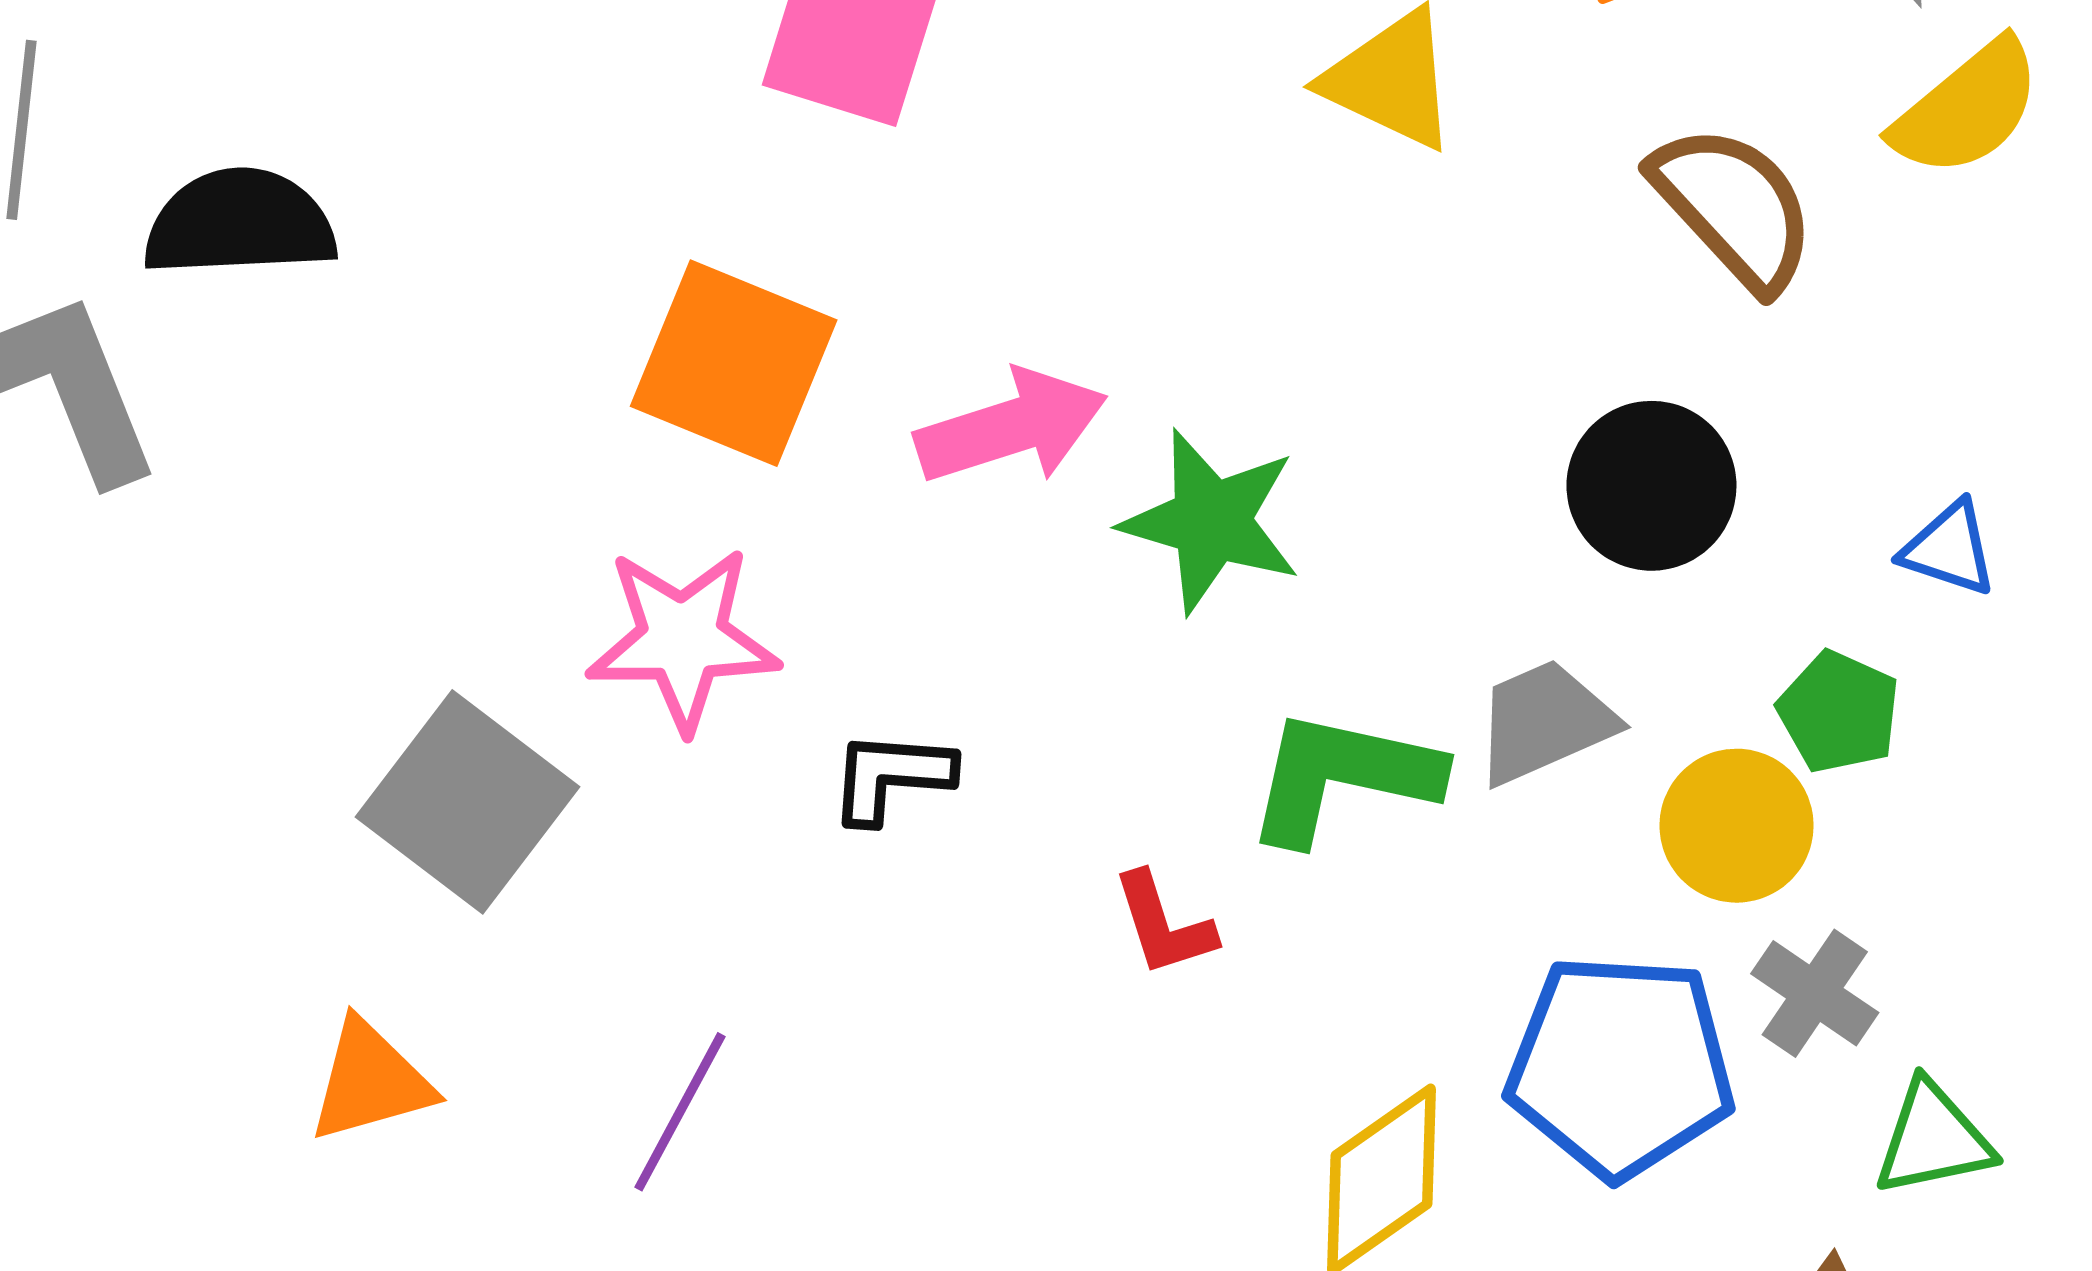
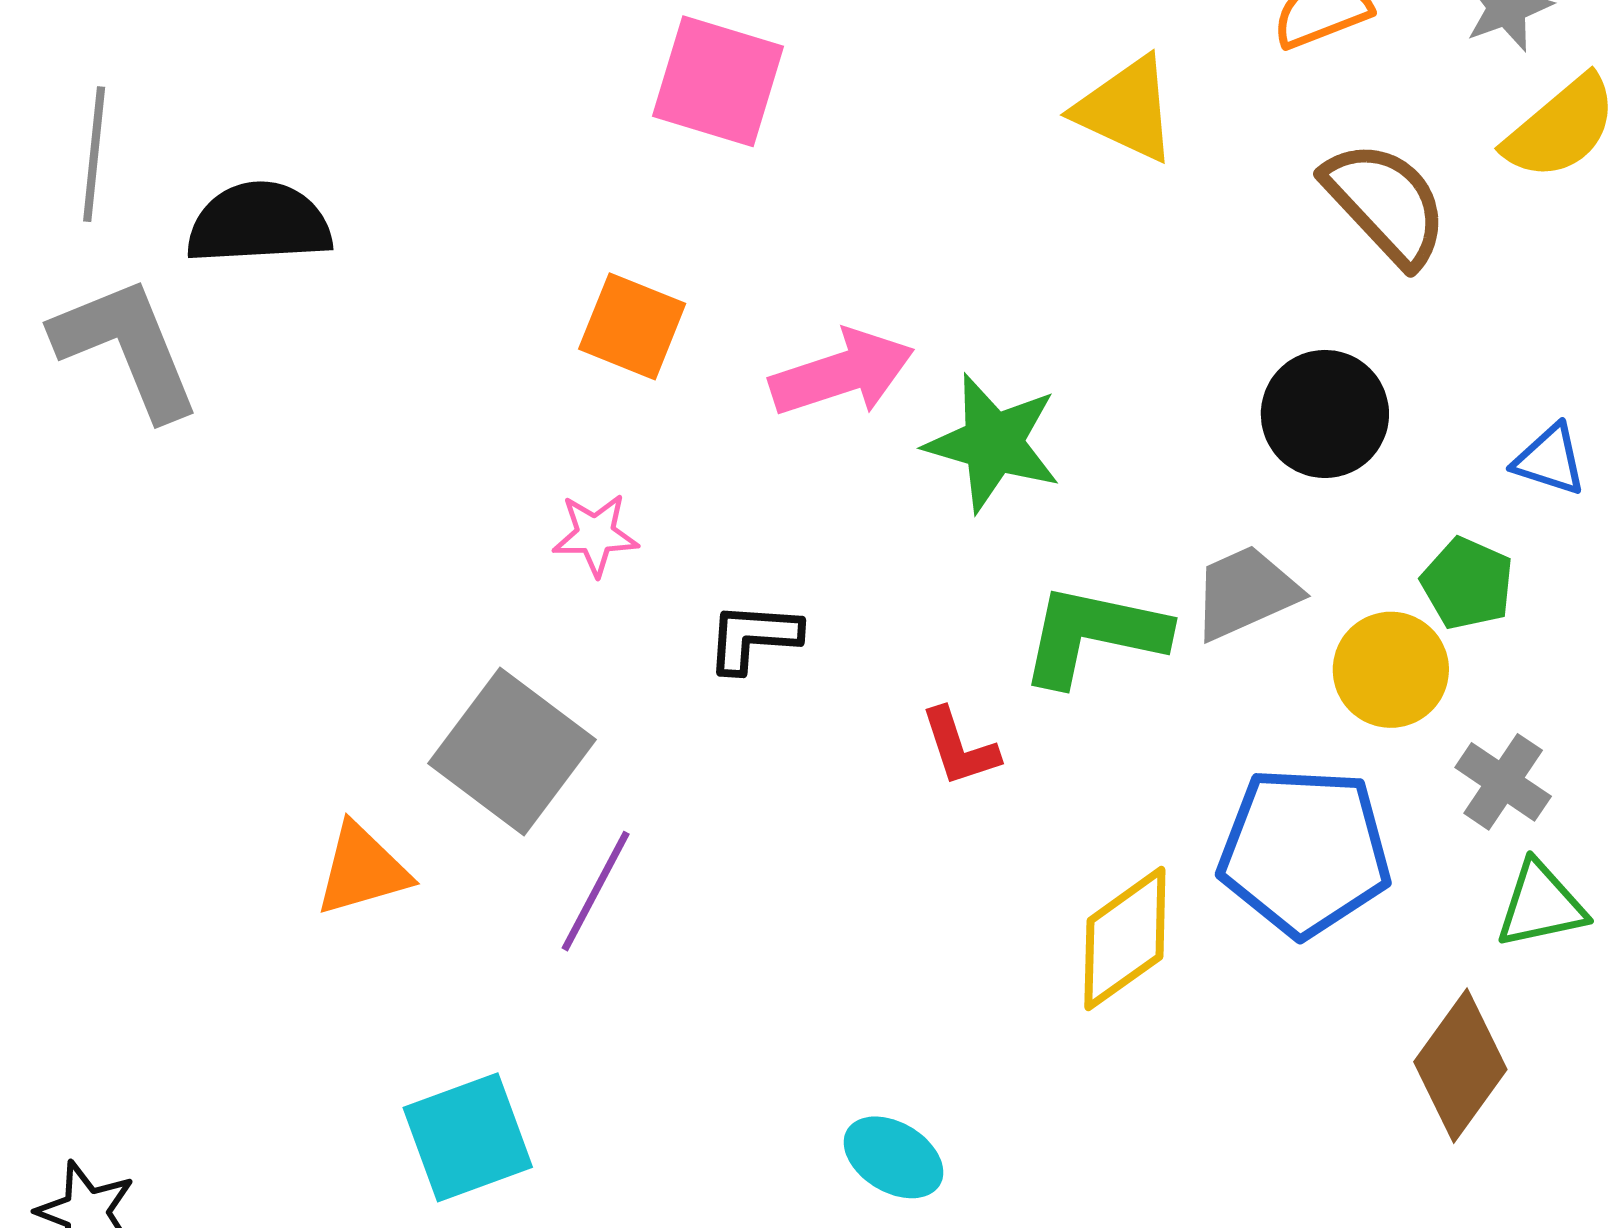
orange square: (734, 363) -> (632, 326), size x0.7
pink star: (683, 639) -> (595, 535), size x0.6
gray square: (467, 802) -> (512, 751), moved
gray cross: (1815, 993) -> (1503, 782), moved

